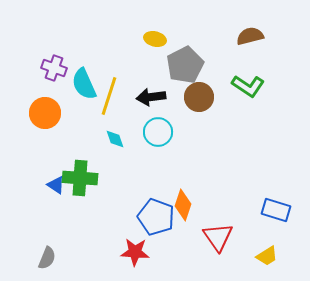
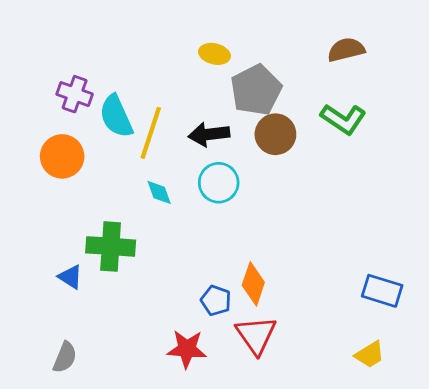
blue triangle: (56, 185) -> (70, 277), moved
blue pentagon: (156, 217) -> (216, 300), size x0.6
red triangle: (218, 237) -> (256, 335), moved

